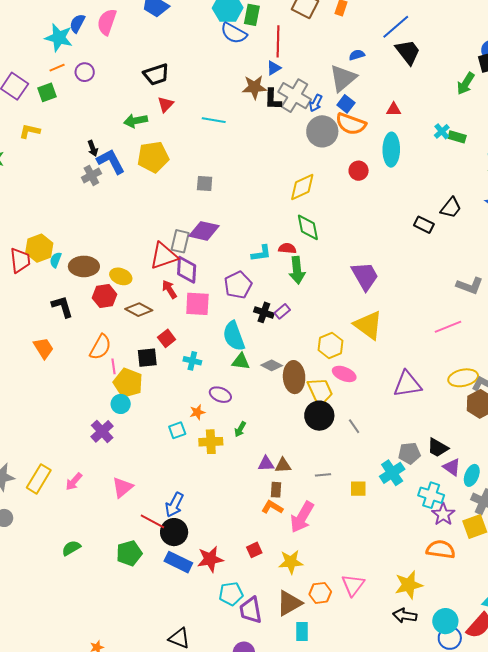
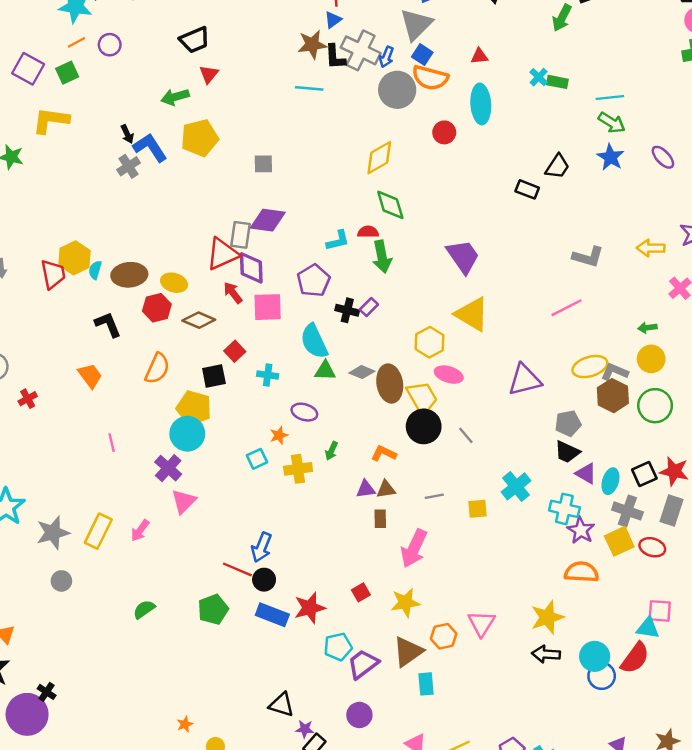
cyan line: (214, 120) -> (309, 88), moved
yellow L-shape: (30, 131) -> (51, 120), size x1.5
pink line: (113, 366) -> (112, 443), moved
cyan circle: (121, 404) -> (187, 434), size x1.5
gray pentagon: (409, 453) -> (568, 423), moved
pink triangle: (122, 487) -> (184, 501), moved
orange L-shape: (272, 507) -> (384, 453), moved
black circle: (174, 532) -> (264, 580), size x0.7
purple trapezoid: (251, 610) -> (363, 664), turned 68

